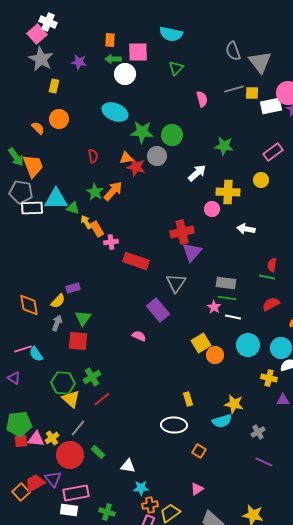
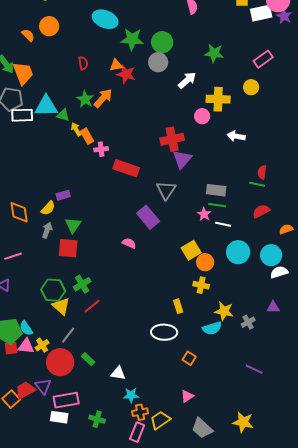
gray circle: (157, 156) -> (158, 62), moved
cyan semicircle: (36, 354) -> (26, 328), moved
yellow cross: (269, 378) -> (201, 285), moved
gray cross: (258, 432) -> (248, 322), moved

